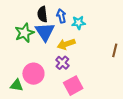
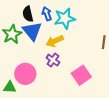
cyan star: (79, 23) -> (65, 18), size x1.5
pink square: (73, 86) -> (81, 75), moved

